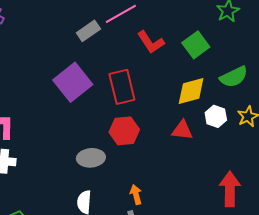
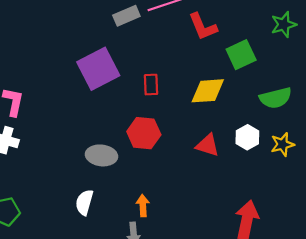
red L-shape: (151, 42) -> (203, 27), moved
red rectangle: (122, 87) -> (151, 85), size x0.6
yellow diamond: (191, 91) -> (208, 91), moved

